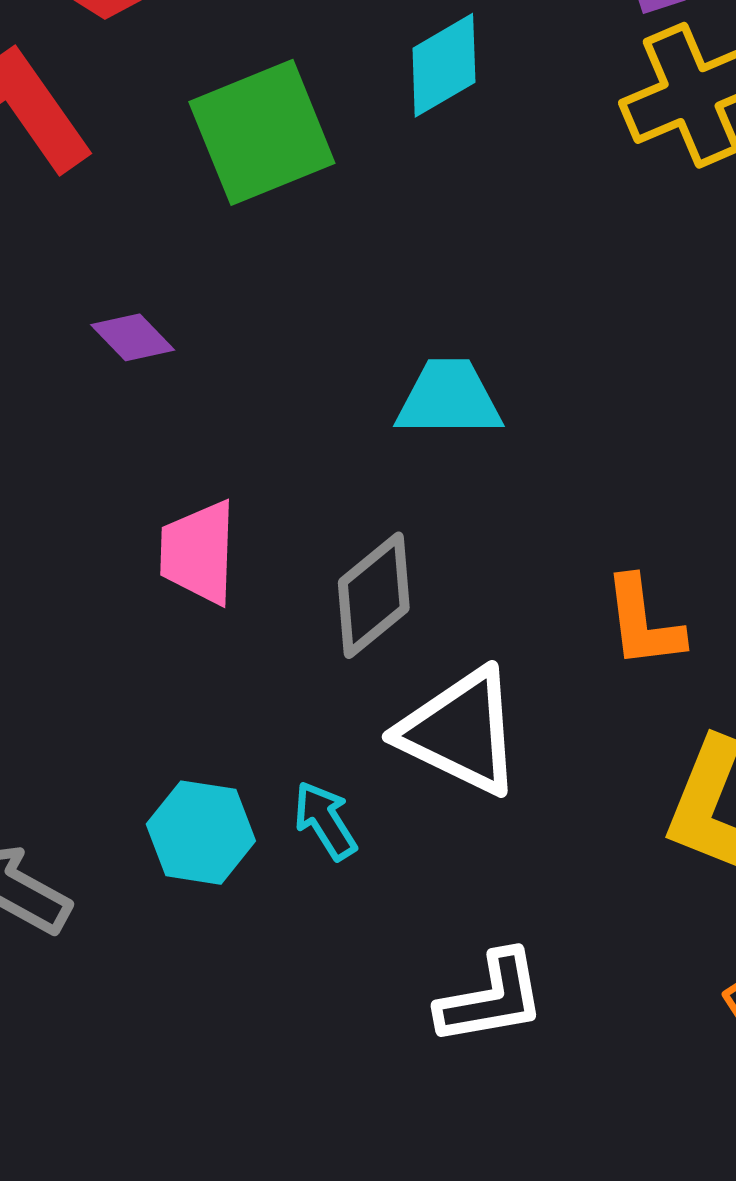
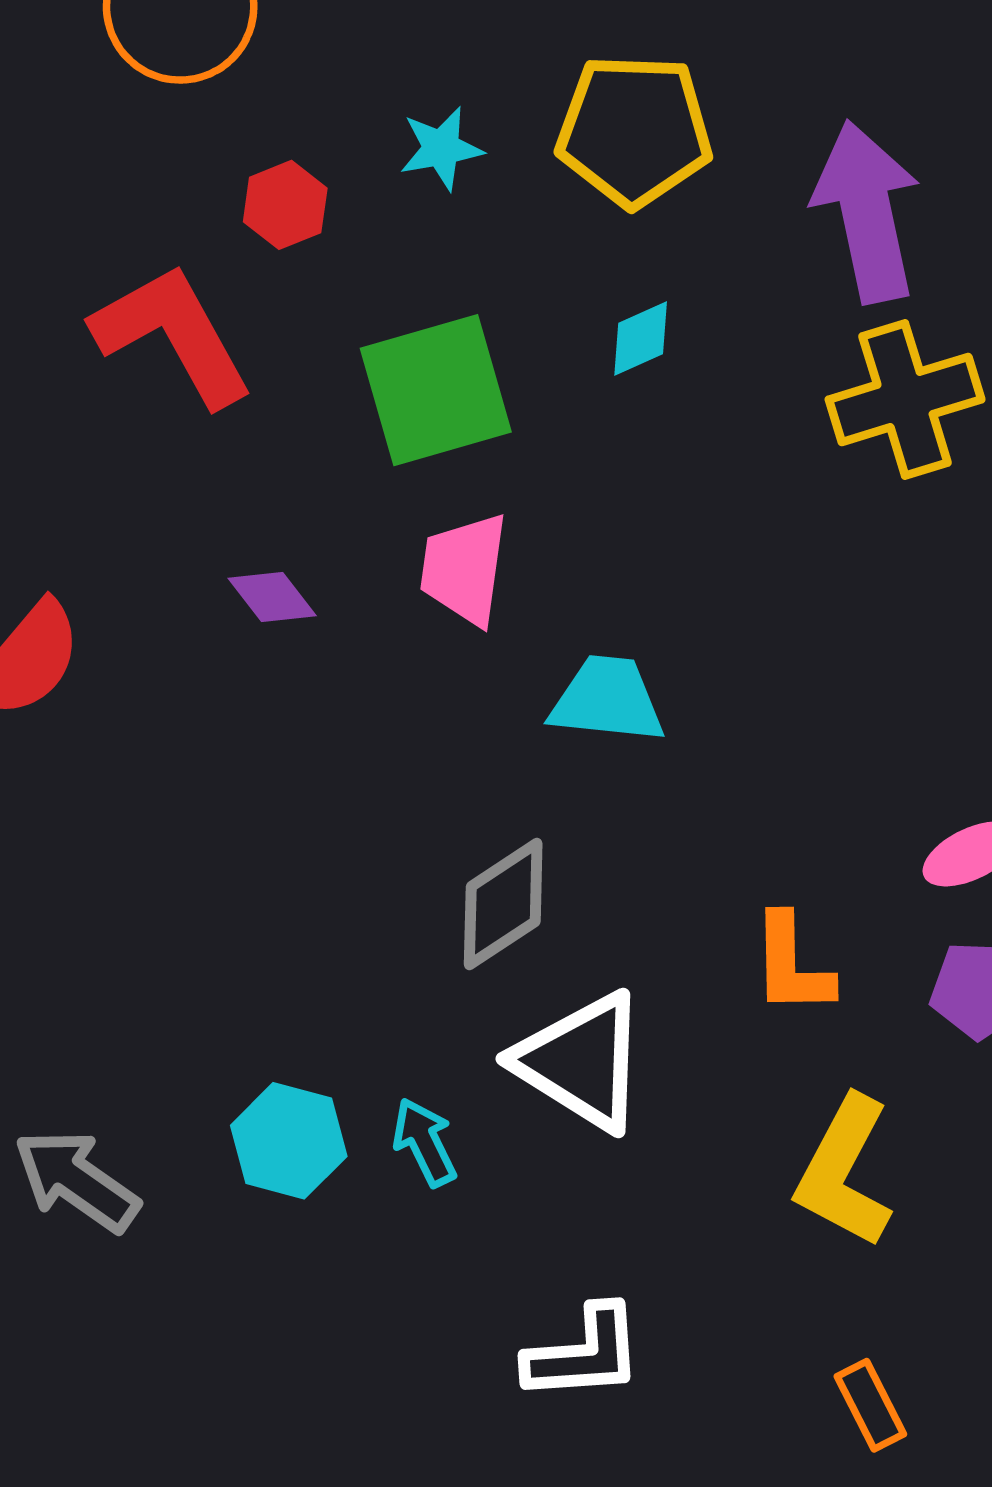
cyan diamond: (444, 65) -> (641, 338), size x0.7
pink trapezoid: (198, 552) -> (464, 569), moved

